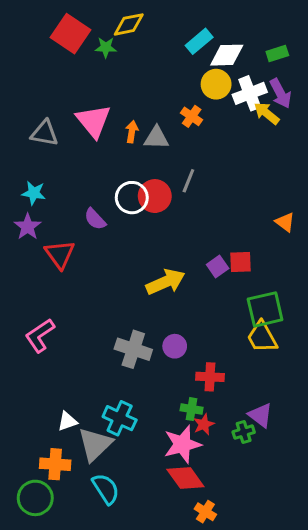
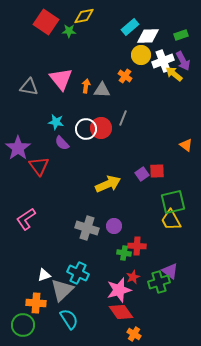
cyan star: (34, 193) -> (56, 122), moved
purple star: (28, 227) -> (18, 148), size x1.4
green cross: (192, 409) -> (124, 253), moved
green cross: (244, 432) -> (159, 282), size x1.5

